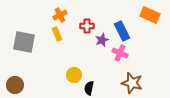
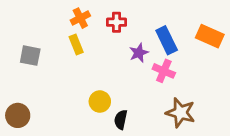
orange rectangle: (150, 15) -> (210, 36), moved
red cross: (87, 26) -> (117, 22), moved
gray square: (24, 42) -> (30, 56), size x0.7

